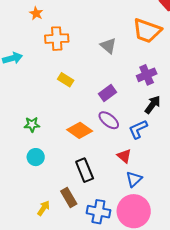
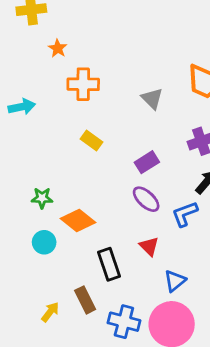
orange diamond: (80, 130) -> (78, 221), moved
red triangle: (124, 156) -> (149, 246), moved

